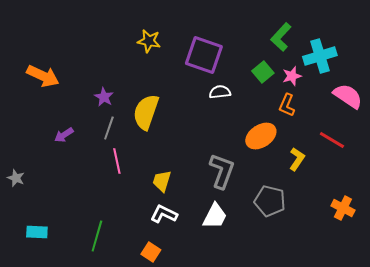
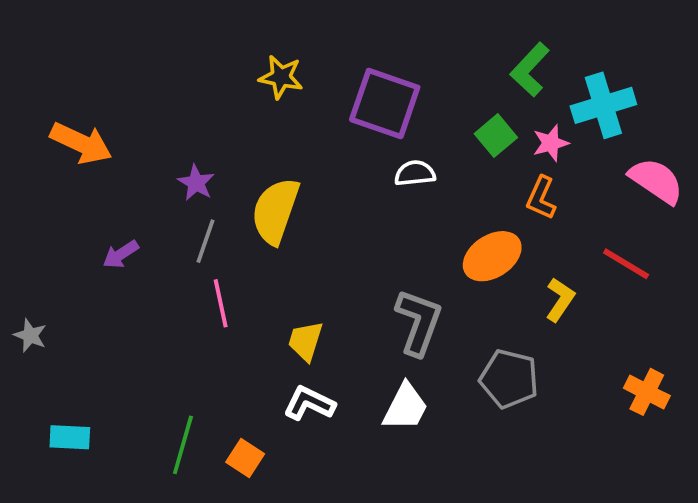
orange square: (151, 252) -> (245, 458), moved

